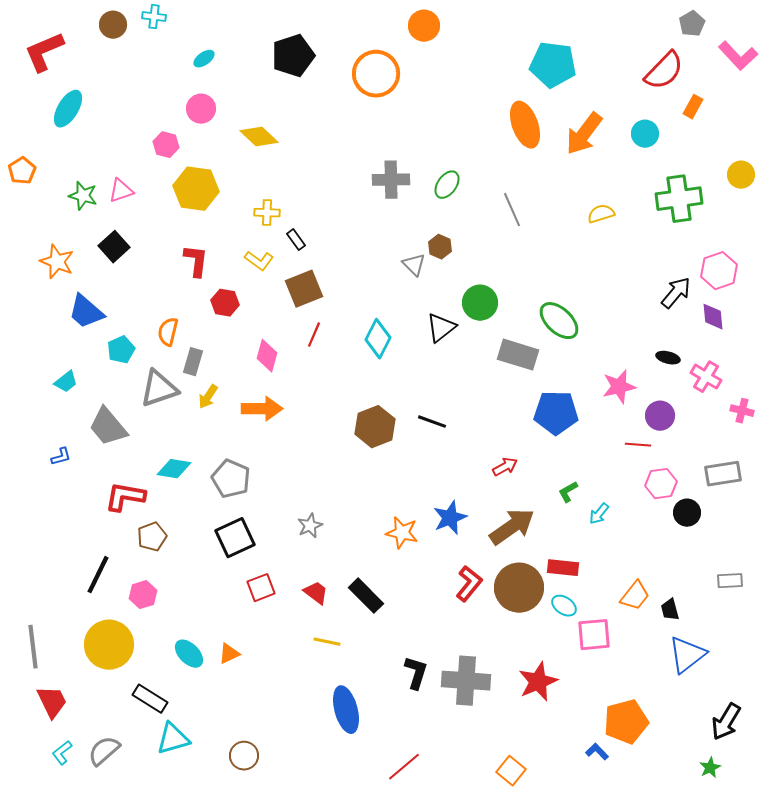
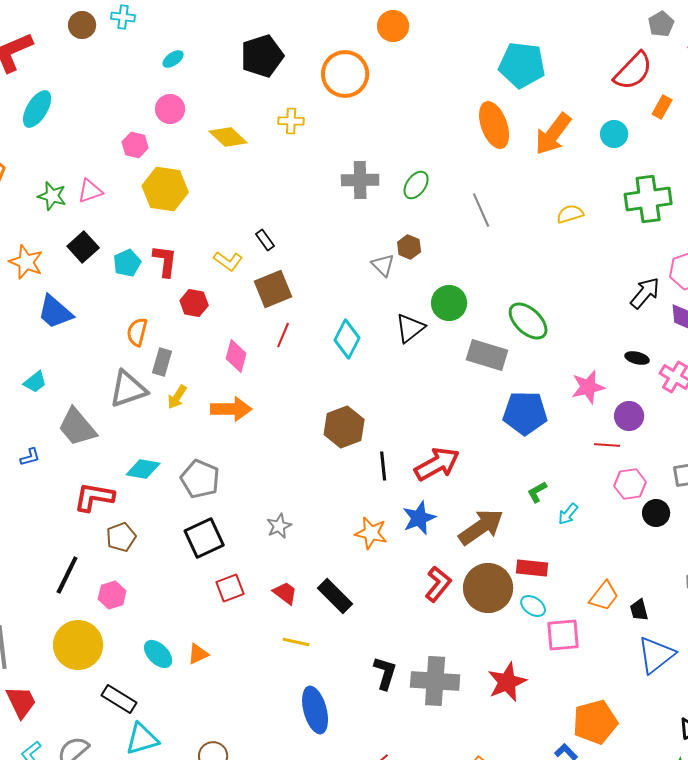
yellow cross: (267, 213) -> (291, 121), moved
cyan pentagon: (121, 350) -> (127, 263), moved
black line: (432, 422) -> (383, 466), moved, turned 64
red arrow: (505, 467) -> (437, 464), moved, size x1.8

